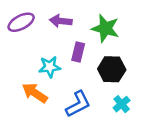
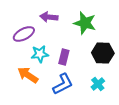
purple ellipse: (21, 22) -> (24, 34), moved
purple rectangle: (78, 52) -> (64, 57), moved
black hexagon: (112, 69) -> (103, 53), moved

